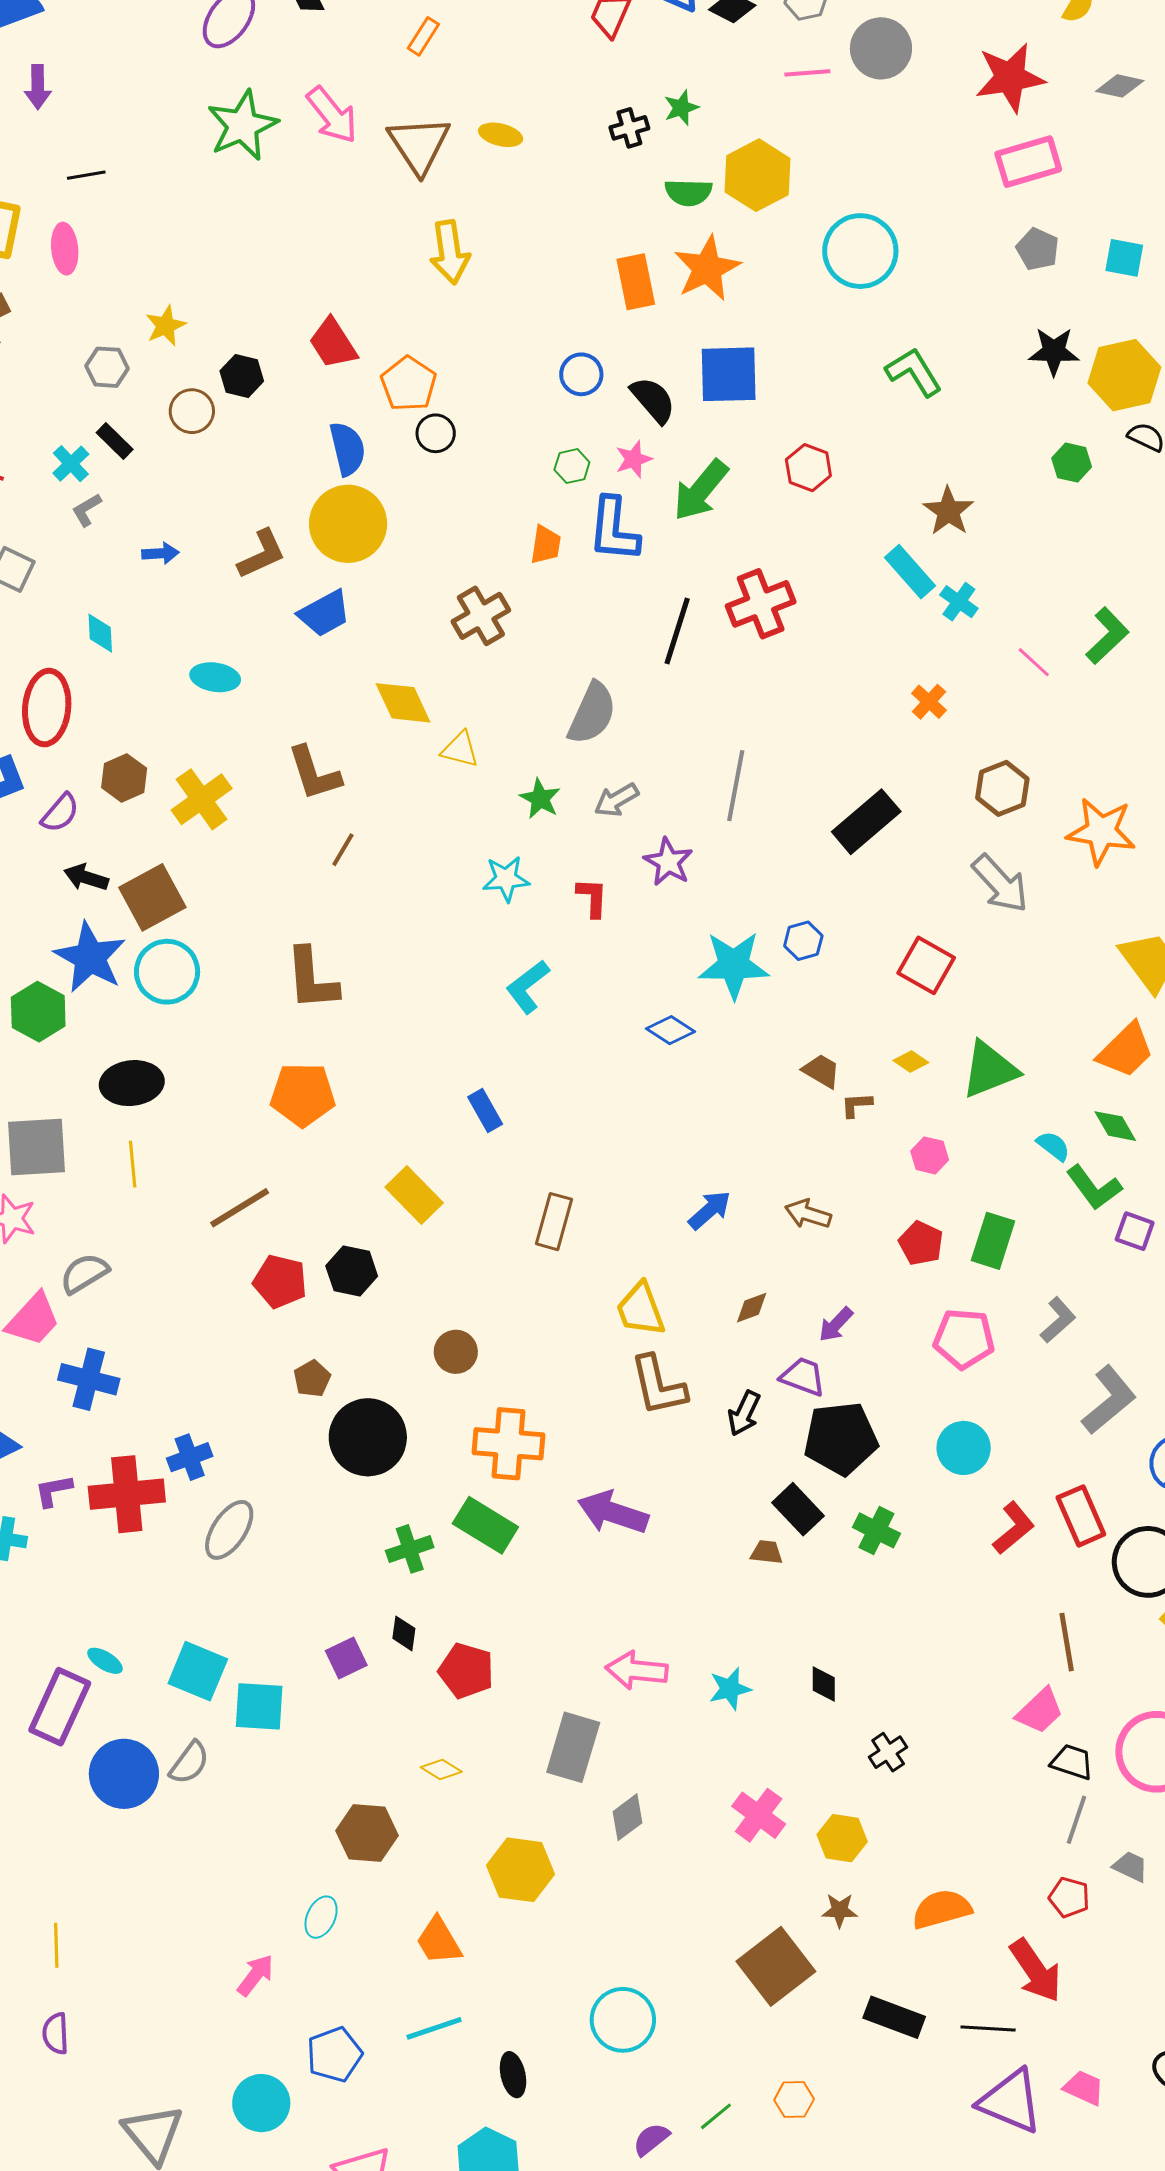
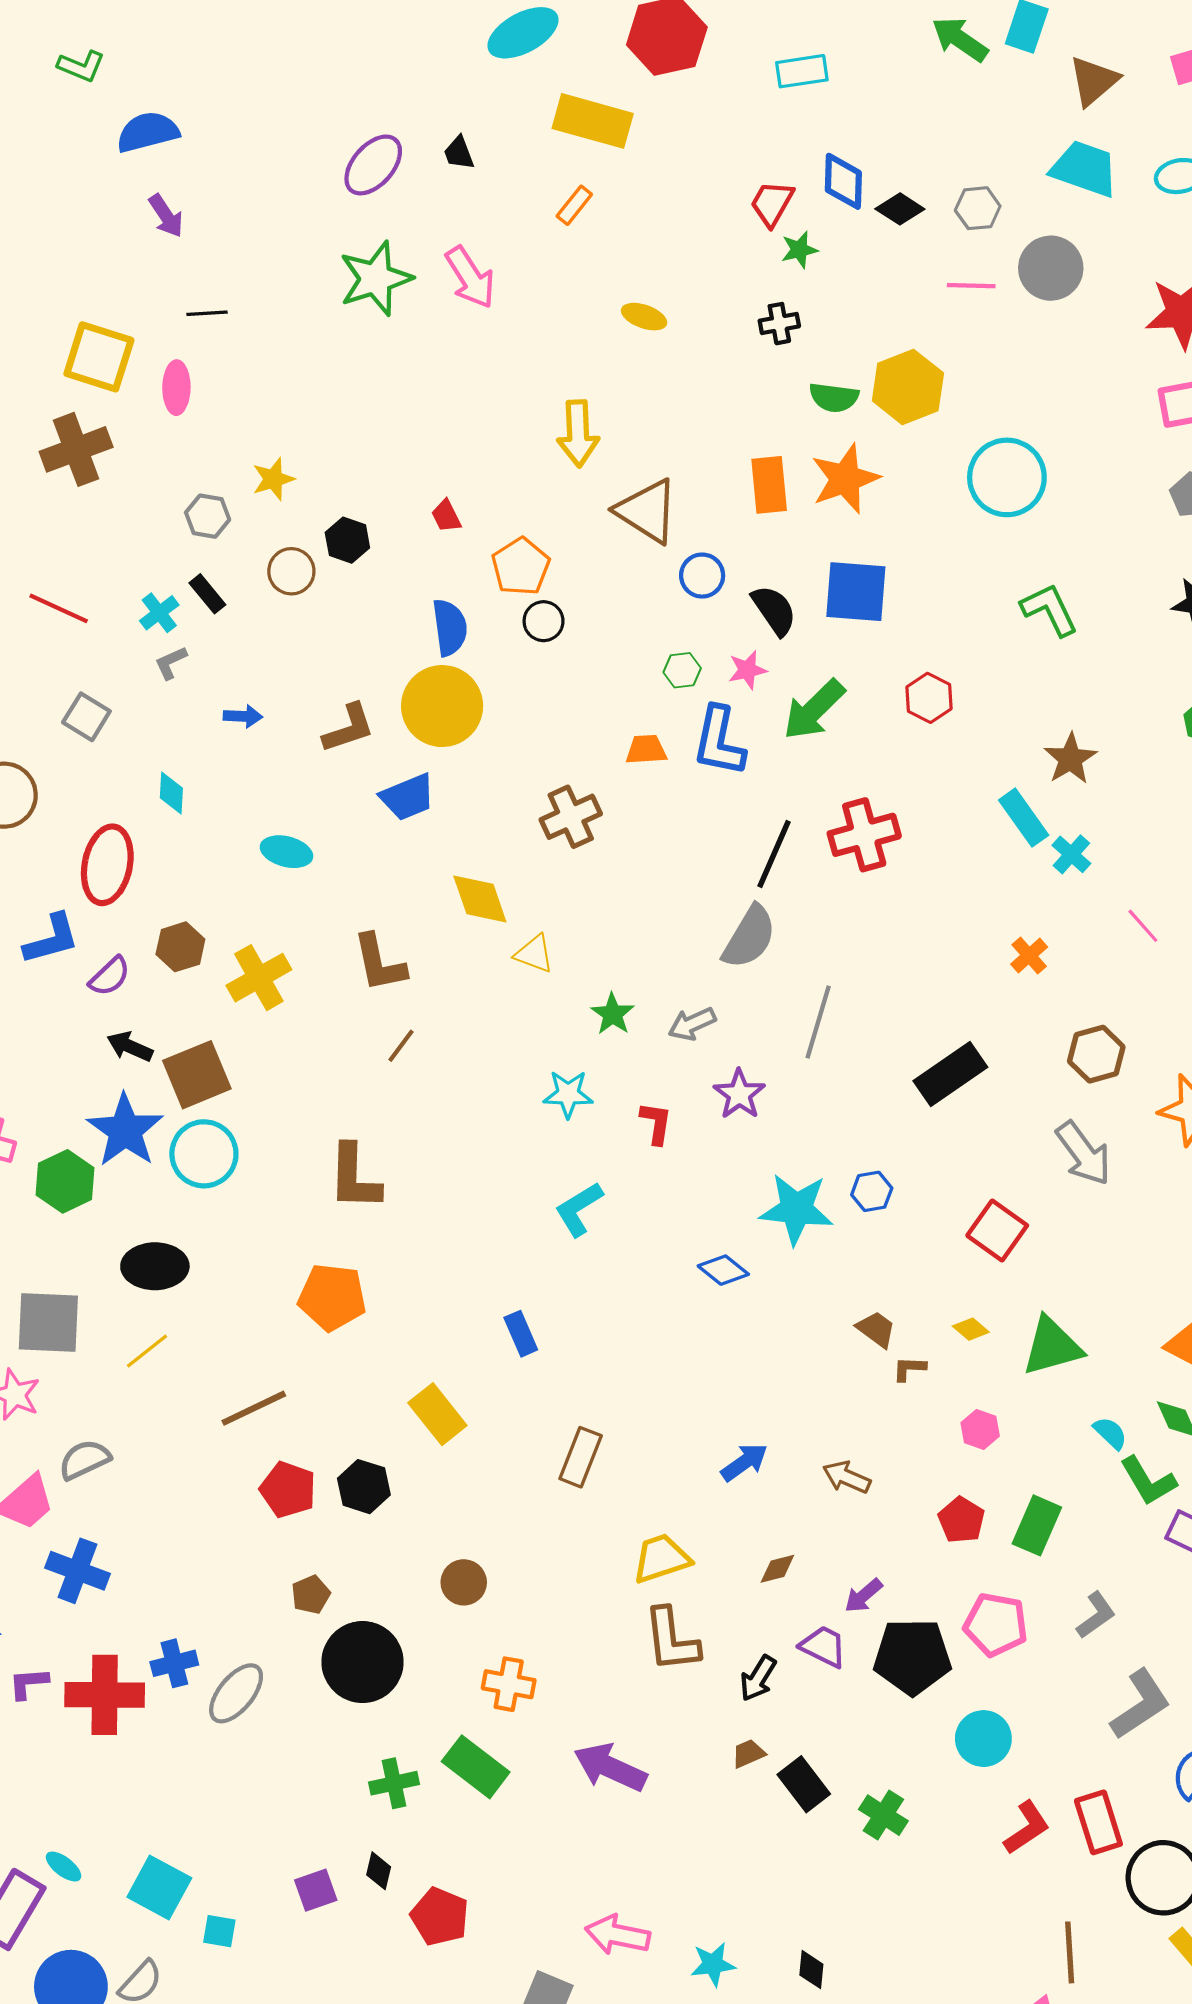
purple arrow: (38, 87) -> (166, 216), turned -39
green star: (681, 108) -> (799, 250), moved
brown triangle: (419, 145) -> (647, 511), moved, turned -30
red trapezoid: (333, 343) -> (446, 516), size x0.6
orange trapezoid: (546, 545) -> (646, 750), turned -108
gray semicircle: (592, 713) -> (749, 937), moved
yellow line: (133, 1164) -> (147, 1351), turned 51
yellow trapezoid: (641, 1309) -> (661, 1558), turned 86
black pentagon: (841, 1438) -> (912, 1657), moved
orange cross: (508, 1444) -> (509, 1684), size x0.7
gray ellipse: (229, 1530) -> (236, 1693), moved
brown trapezoid: (767, 1552) -> (748, 1754), moved, turned -36
cyan square: (259, 1706) -> (219, 1931), size x0.6

